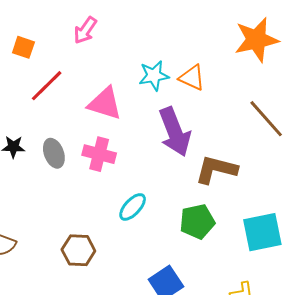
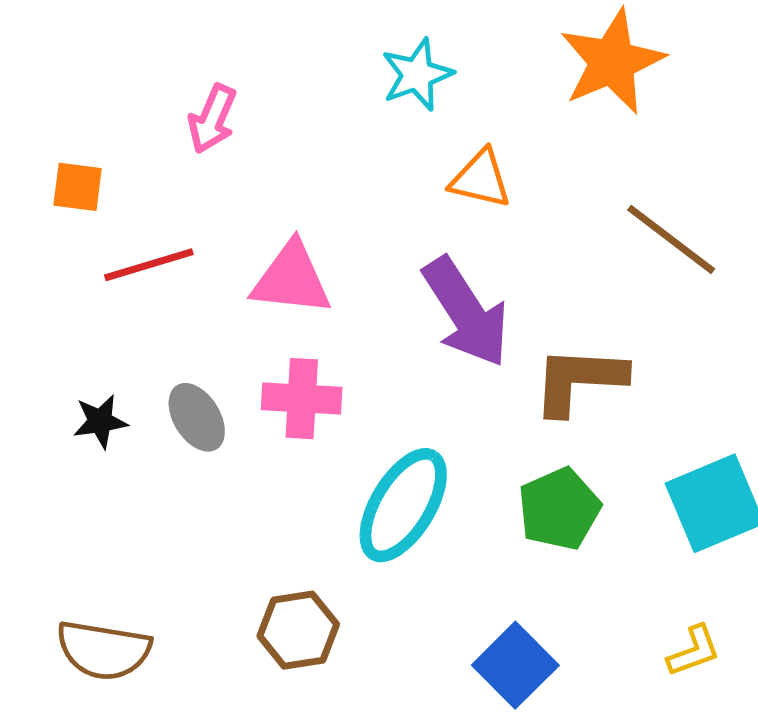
cyan star: (154, 76) -> (417, 75), moved
red line: (47, 86) -> (149, 265), turned 39
cyan ellipse: (133, 207) -> (403, 505), size x1.6

